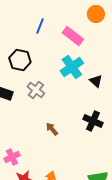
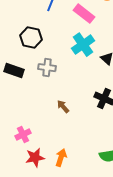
gray cross: (36, 90) -> (47, 68), turned -30

